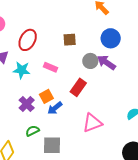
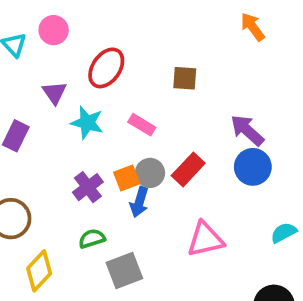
blue circle: (111, 38) -> (253, 167), moved
gray circle: (90, 61) -> (150, 173), moved
blue arrow: (55, 108) -> (139, 202), turned -42
gray square: (52, 145) -> (124, 270), turned -30

